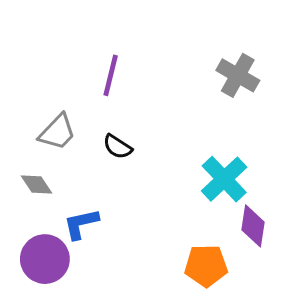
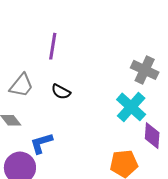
gray cross: (238, 75) -> (145, 70), moved

